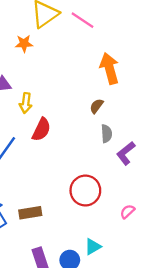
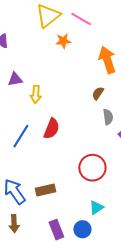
orange star: (24, 44) -> (63, 41), moved
red semicircle: (41, 129) -> (52, 129), moved
cyan triangle: (93, 247) -> (96, 208), moved

